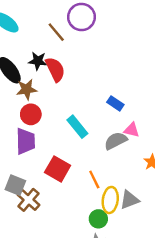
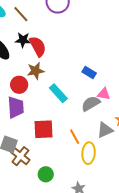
brown line: (56, 32) -> (21, 14), moved
brown star: (27, 89) -> (36, 71), moved
red square: (58, 169) -> (43, 129), turned -30
gray triangle: (129, 200) -> (105, 130), moved
green circle: (98, 219) -> (46, 174), moved

